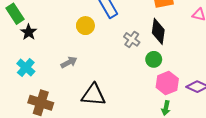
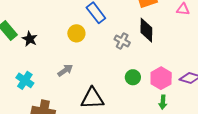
black star: (29, 32) -> (30, 39), moved
green circle: (154, 59) -> (133, 77), moved

